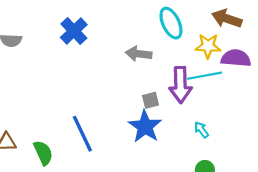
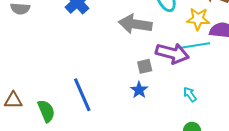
gray arrow: (139, 54) -> (135, 24), size x1.4
purple arrow: (181, 85) -> (172, 53), turned -76
blue star: (145, 126) -> (139, 90), size x0.6

